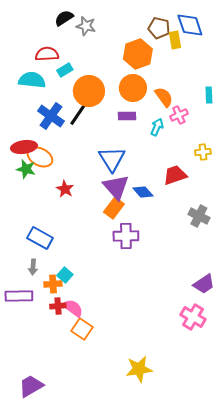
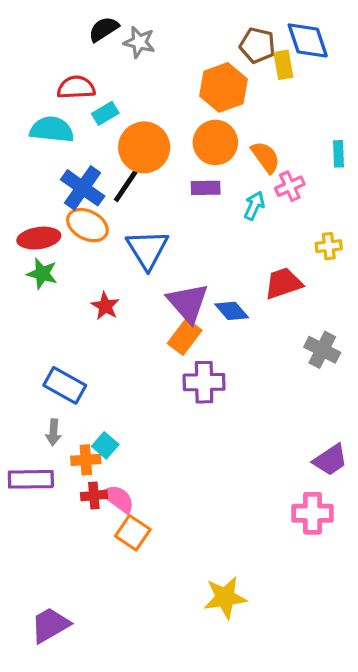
orange ellipse: (40, 157) -> (87, 225), moved
blue triangle: (112, 159) -> (147, 249), moved
pink cross: (193, 317) -> (313, 513), turned -30

